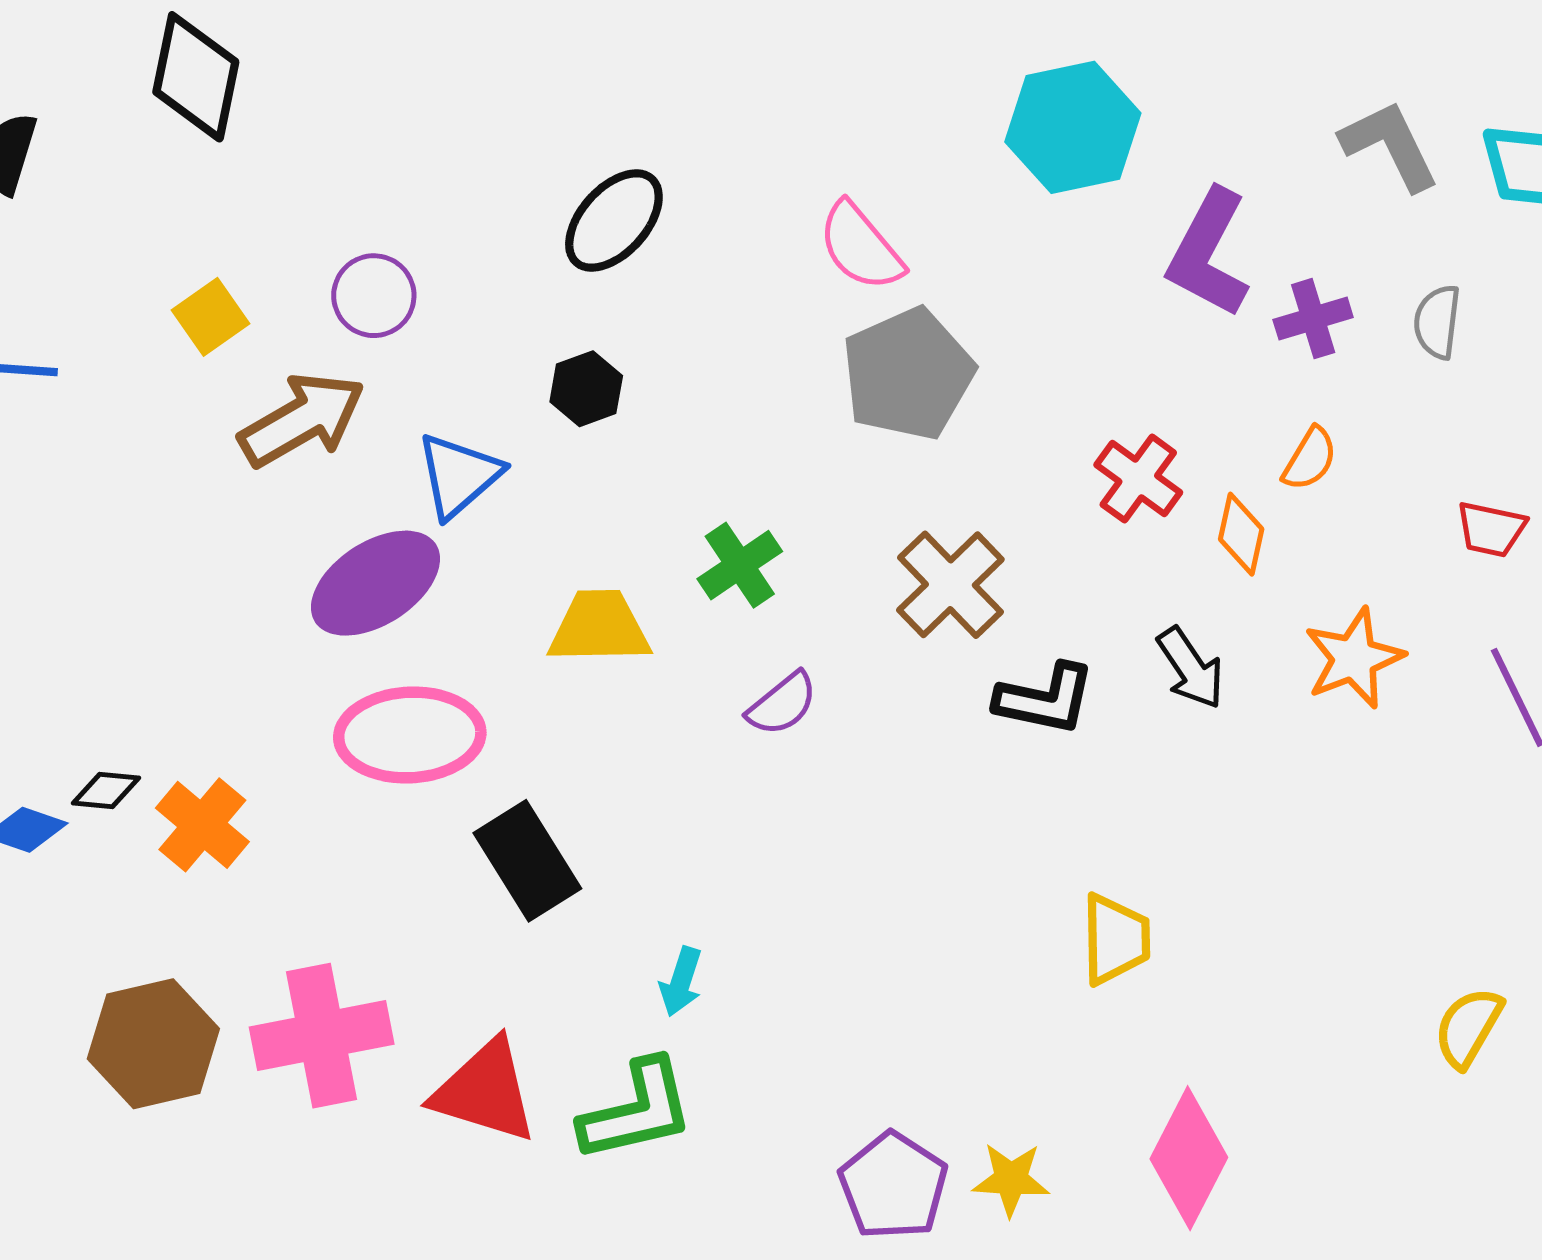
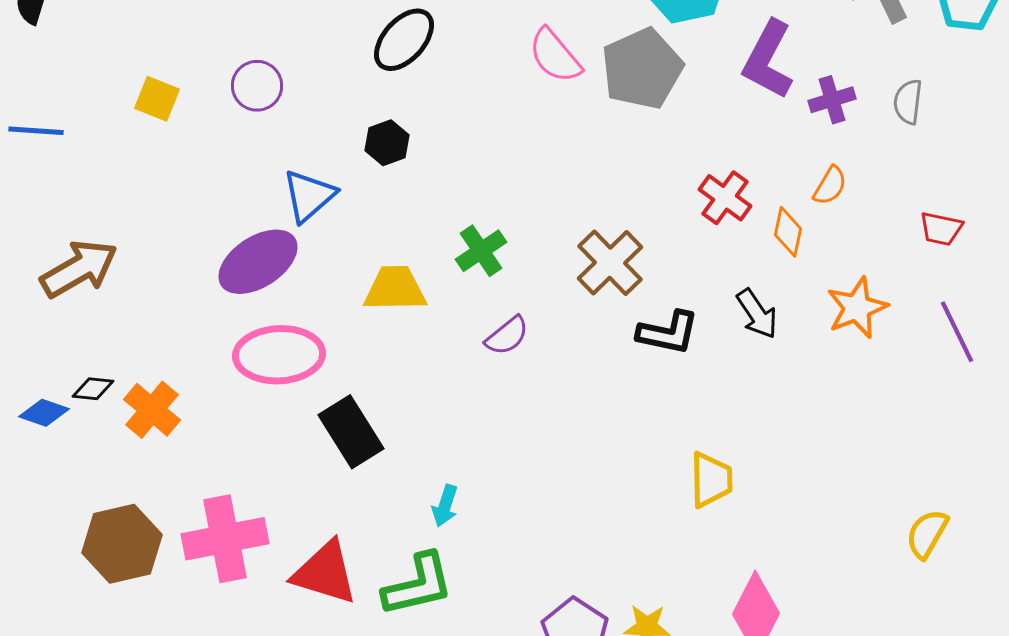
yellow square: (211, 317) -> (157, 99), turned -33
gray pentagon: (908, 374) -> (642, 69), moved
brown arrow: (302, 420) -> (79, 269), moved

